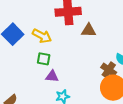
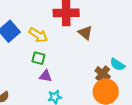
brown triangle: (89, 30) -> (85, 33), turned 35

